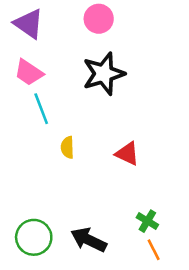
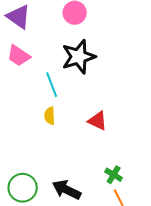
cyan line: (41, 109) -> (52, 85), moved

